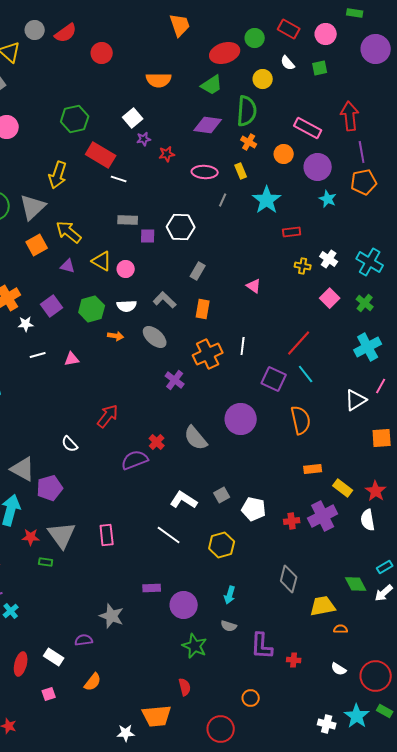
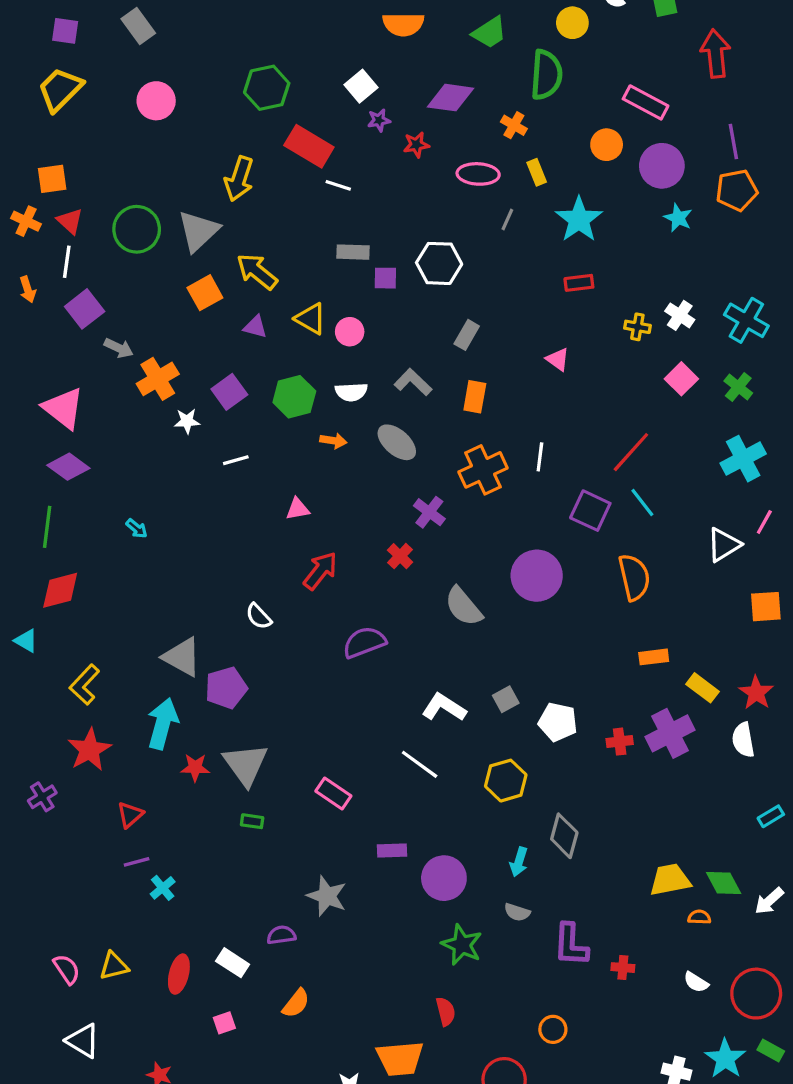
red arrow: (350, 116) -> (716, 54), moved
purple diamond: (208, 125) -> (450, 98), moved
orange cross: (249, 142) -> (514, 125), moved
red rectangle: (292, 232) -> (579, 283), moved
white line: (38, 355) -> (236, 460), moved
pink triangle: (72, 359) -> (298, 509), moved
red cross: (157, 442) -> (400, 556), moved
pink rectangle: (107, 535) -> (333, 794), moved, turned -50
green rectangle: (46, 562) -> (252, 821), moved
gray diamond: (289, 579) -> (564, 836), moved
green diamond: (356, 584) -> (724, 883), moved
white arrow: (384, 593) -> (769, 901), moved

